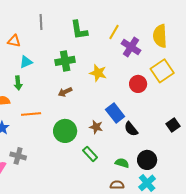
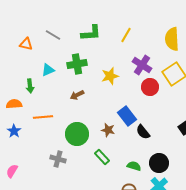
gray line: (41, 22) -> (53, 35), moved, turned -56
green L-shape: (79, 30) -> (91, 33), turned -85
purple cross: (131, 47) -> (142, 65), moved
cyan triangle: (26, 62) -> (48, 70), moved
yellow star: (98, 73) -> (110, 76), turned -30
gray cross: (18, 156) -> (58, 159), moved

